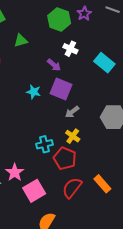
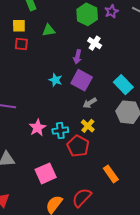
cyan rectangle: (104, 63) -> (123, 85), moved
purple arrow: (54, 65) -> (78, 57), turned 56
pink star: (15, 172) -> (37, 128), moved
red semicircle: (72, 188) -> (82, 198), moved

